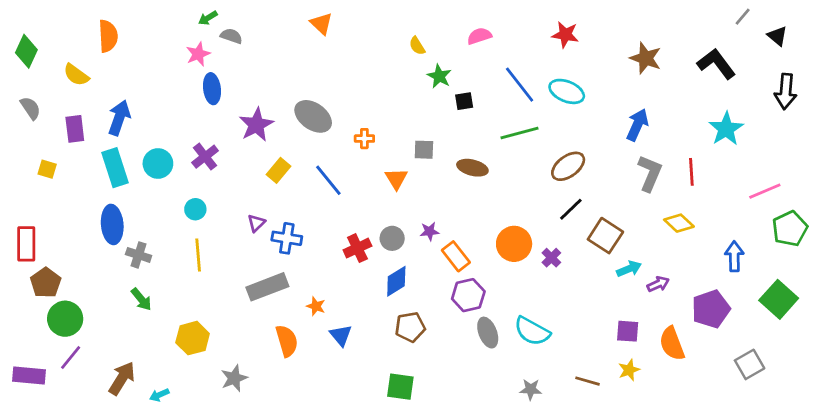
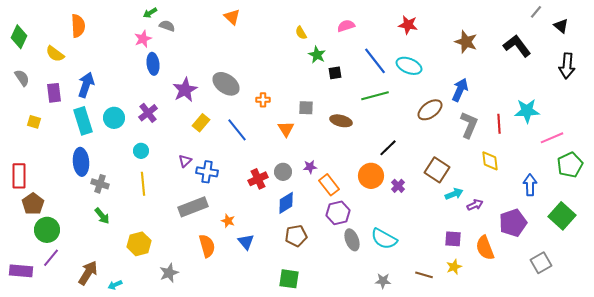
cyan star: (726, 129) -> (527, 111), moved, turned 30
brown ellipse: (568, 166) -> (430, 110), moved
black line: (571, 209) -> (388, 148), moved
yellow diamond: (679, 223) -> (490, 161), turned 40

